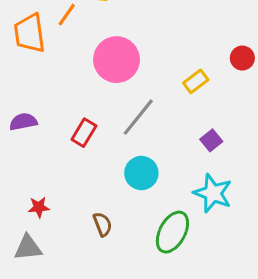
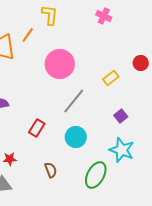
red rectangle: (84, 133) -> (37, 128), moved

